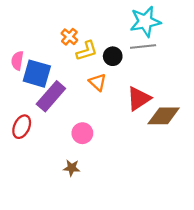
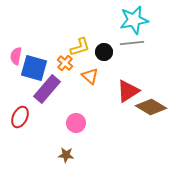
orange cross: (69, 37) -> (65, 63), moved
brown diamond: (164, 116) -> (151, 107), turned 32

